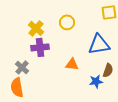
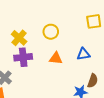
blue triangle: (99, 44) -> (83, 54), size x0.6
orange triangle: (72, 64) -> (56, 58), moved

